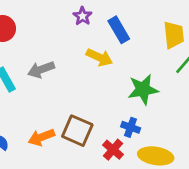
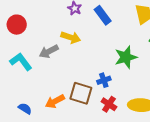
yellow arrow: (99, 57) -> (71, 37), moved
blue cross: (131, 127) -> (104, 80), moved, turned -32

